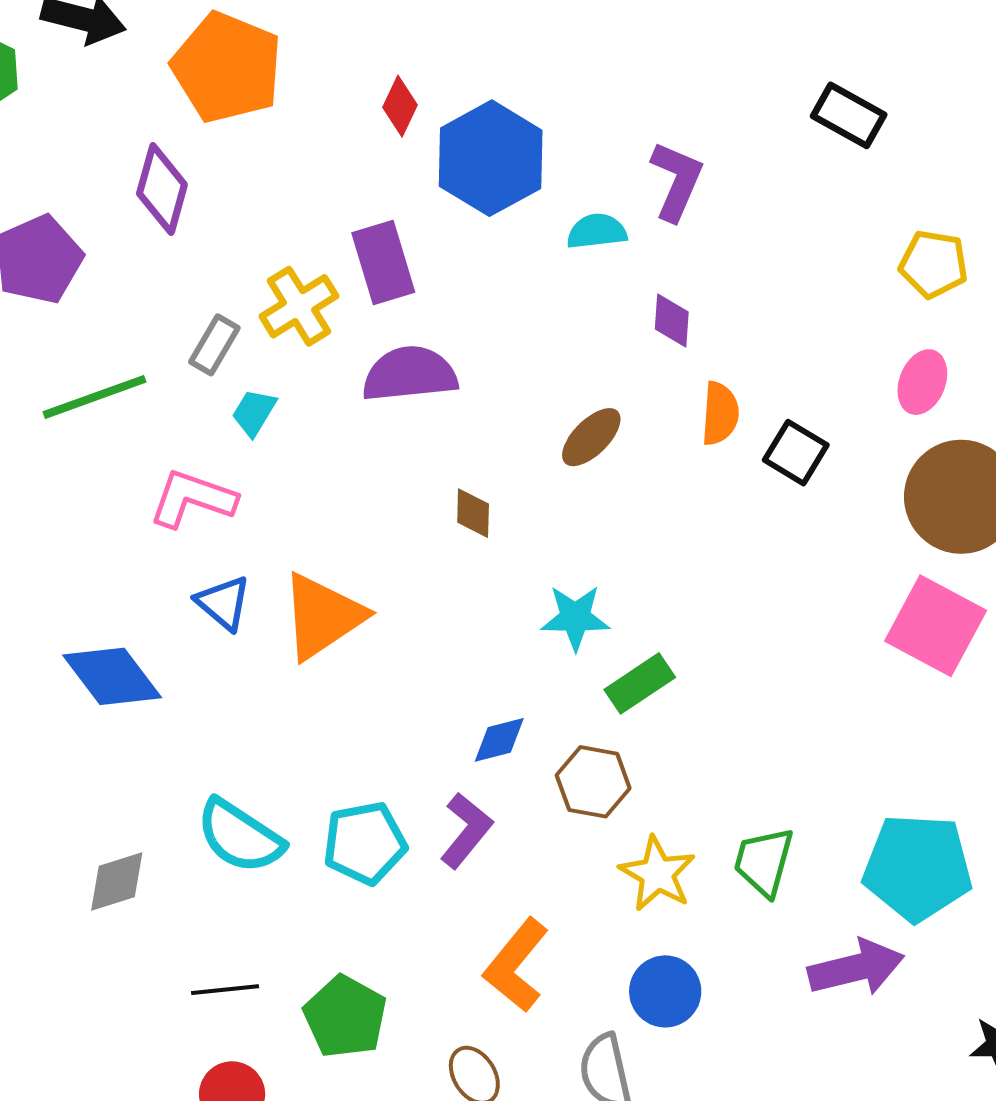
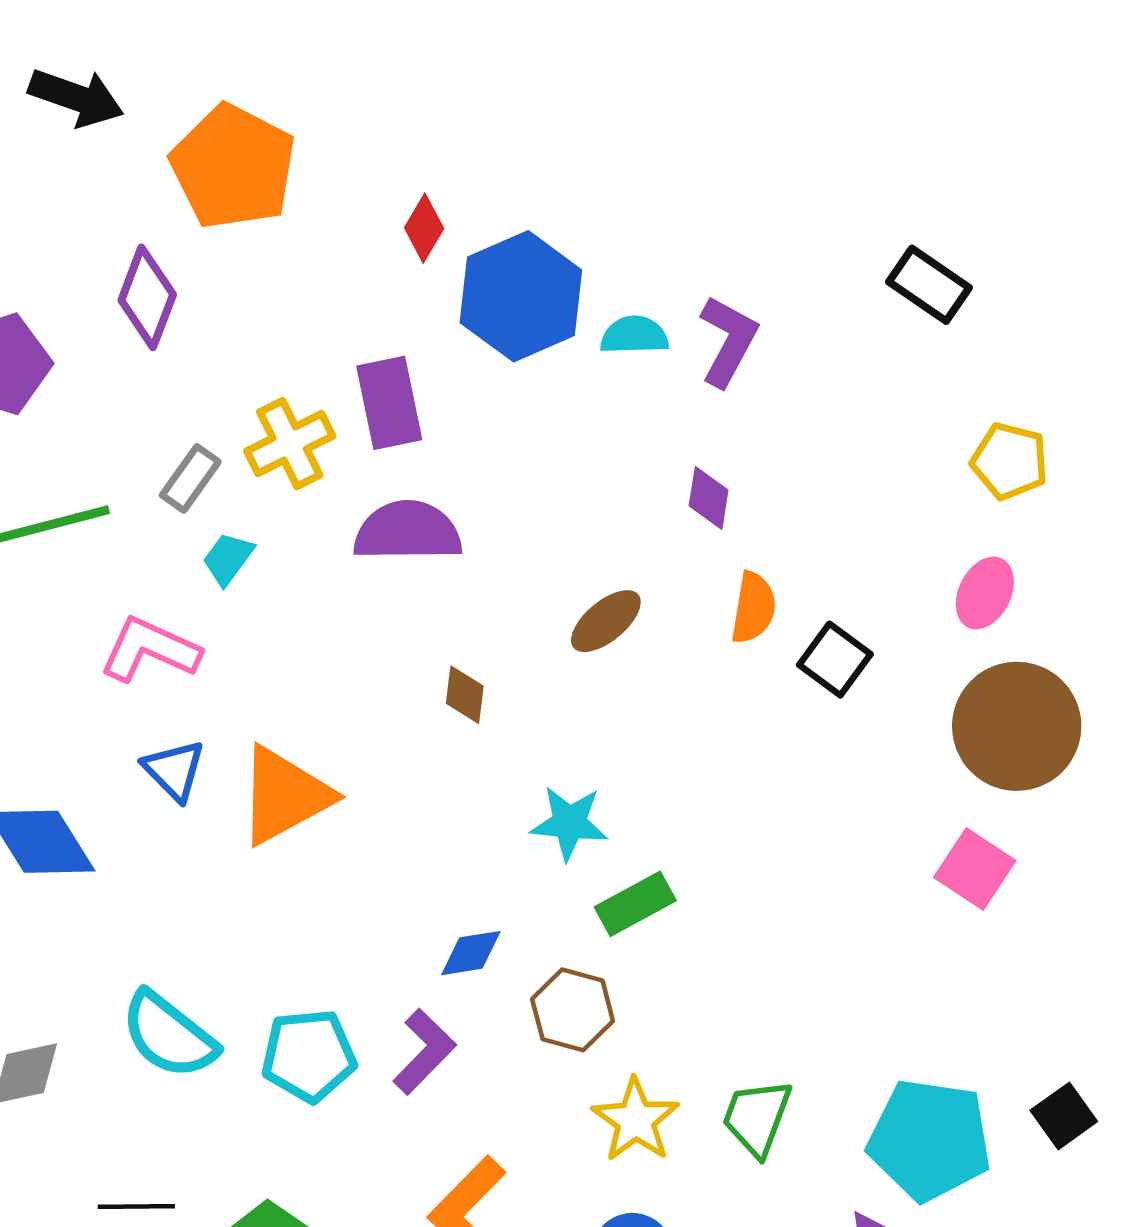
cyan semicircle: (597, 231) -> (634, 335), moved
pink square: (936, 626) -> (975, 869), size x0.7

